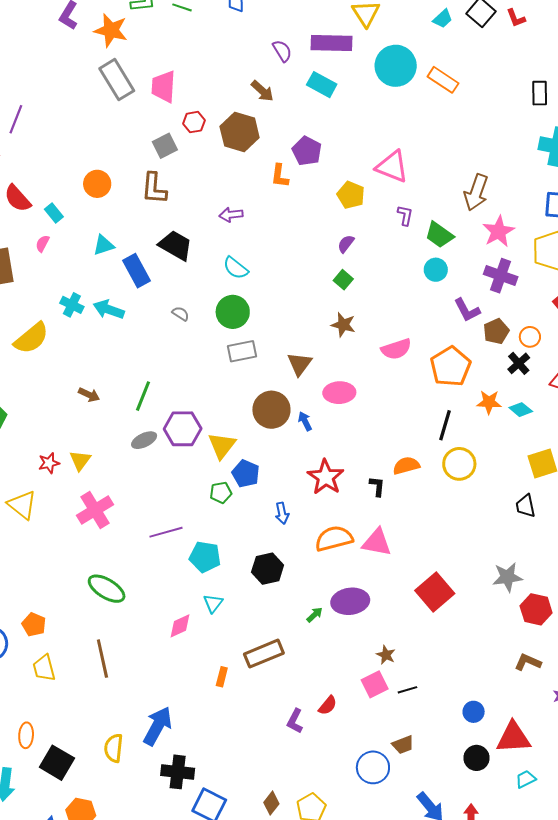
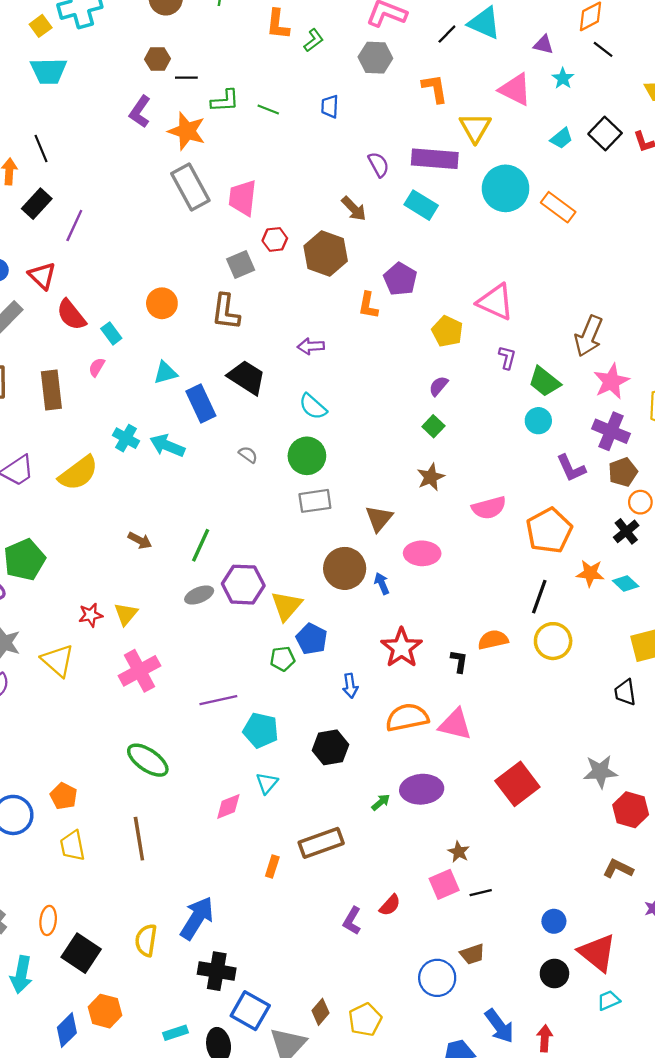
brown star: (343, 325) -> (431, 477), turned 30
brown pentagon: (496, 331) -> (623, 472), moved
red triangle: (513, 738) -> (597, 953), turned 39

